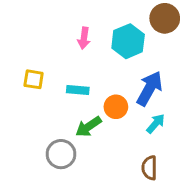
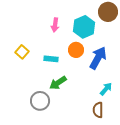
yellow square: (34, 79) -> (22, 52), turned 32
orange circle: (116, 107) -> (76, 50), moved
cyan arrow: (156, 124) -> (106, 89), moved

